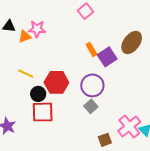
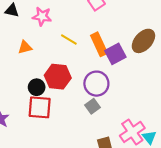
orange triangle: (25, 37) -> (25, 47), moved
orange rectangle: (91, 49) -> (99, 44), size x1.5
yellow line: (26, 74) -> (69, 39), moved

